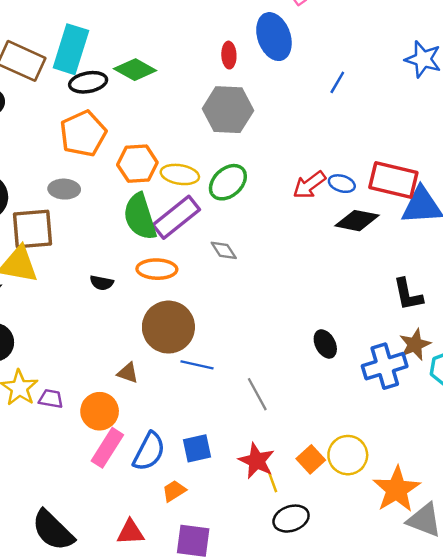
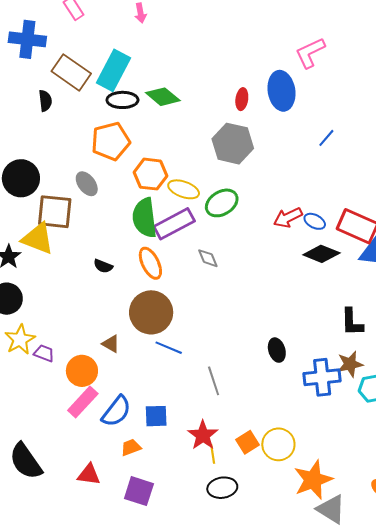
gray ellipse: (64, 189) -> (87, 184), turned 40
orange ellipse: (157, 269) -> (150, 263), turned 52

